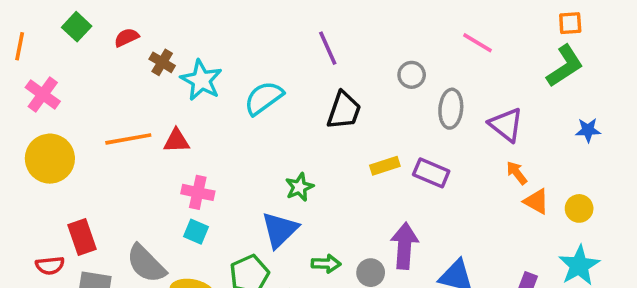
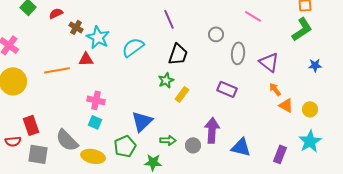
red triangle: (176, 141) -> (86, 59), moved
yellow rectangle: (385, 166) -> (182, 94), moved, turned -35
green star: (299, 187) -> (166, 80), moved

